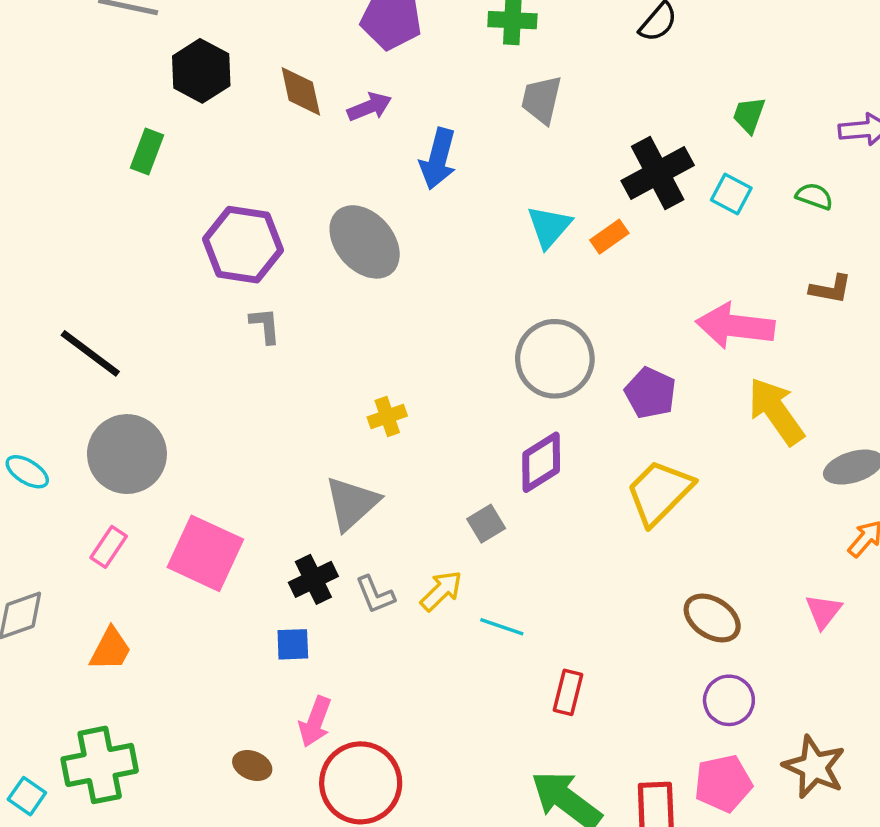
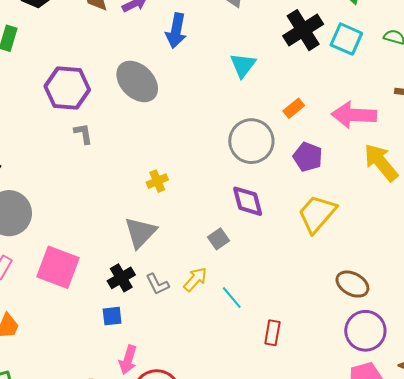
cyan square: (731, 194) -> (346, 39), size x1.4
orange rectangle: (609, 237) -> (294, 108), moved
purple diamond: (541, 462) -> (248, 201), turned -69
cyan line: (502, 627) -> (232, 298), turned 35
purple circle: (729, 700) -> (365, 331), size x1.4

